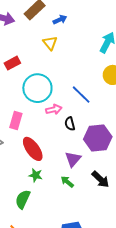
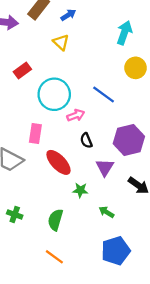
black semicircle: (70, 124) -> (86, 140), moved
green star: (36, 175) -> (80, 190), moved
green arrow: (67, 182) -> (106, 212), moved

